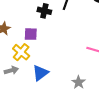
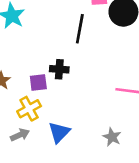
black cross: (44, 11) -> (59, 69), moved
yellow cross: (21, 52) -> (29, 109), turned 30

